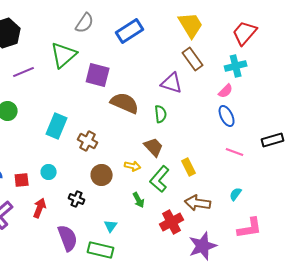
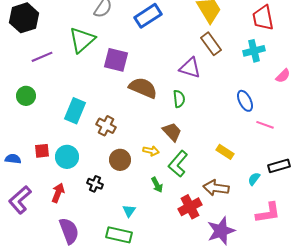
red trapezoid: (245, 33) -> (263, 18), turned -52
pink semicircle: (226, 91) -> (283, 76), moved
black rectangle: (273, 140) -> (279, 166), moved
pink line: (235, 152) -> (265, 125), moved
yellow rectangle: (189, 167) -> (225, 152), moved, turned -30
cyan circle: (49, 172) -> (67, 157), size x1.5
red square: (22, 180) -> (42, 151), moved
purple semicircle: (68, 238) -> (69, 231), moved

